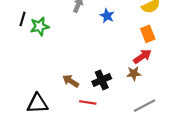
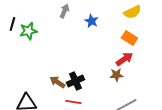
orange rectangle: (148, 34) -> (129, 38), turned -35
black cross: (102, 80) -> (75, 81), moved

